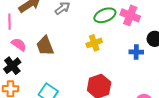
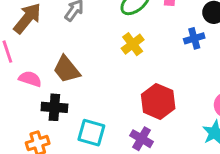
black cross: (12, 66) -> (54, 107), moved, turned -30

